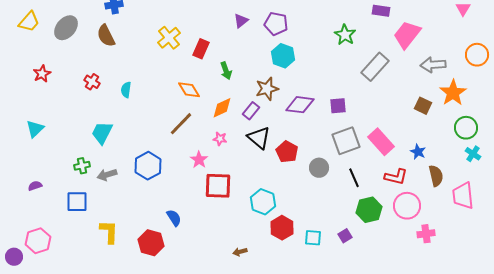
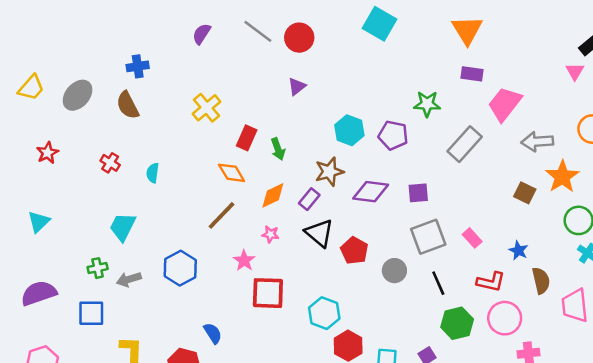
purple pentagon: (276, 24) -> (393, 135), moved
green star: (345, 35) -> (427, 104), turned -30
red rectangle: (201, 49) -> (247, 138), moved
pink rectangle: (381, 142) -> (472, 238), size x0.6
purple semicircle: (35, 186) -> (39, 293), size x2.0

